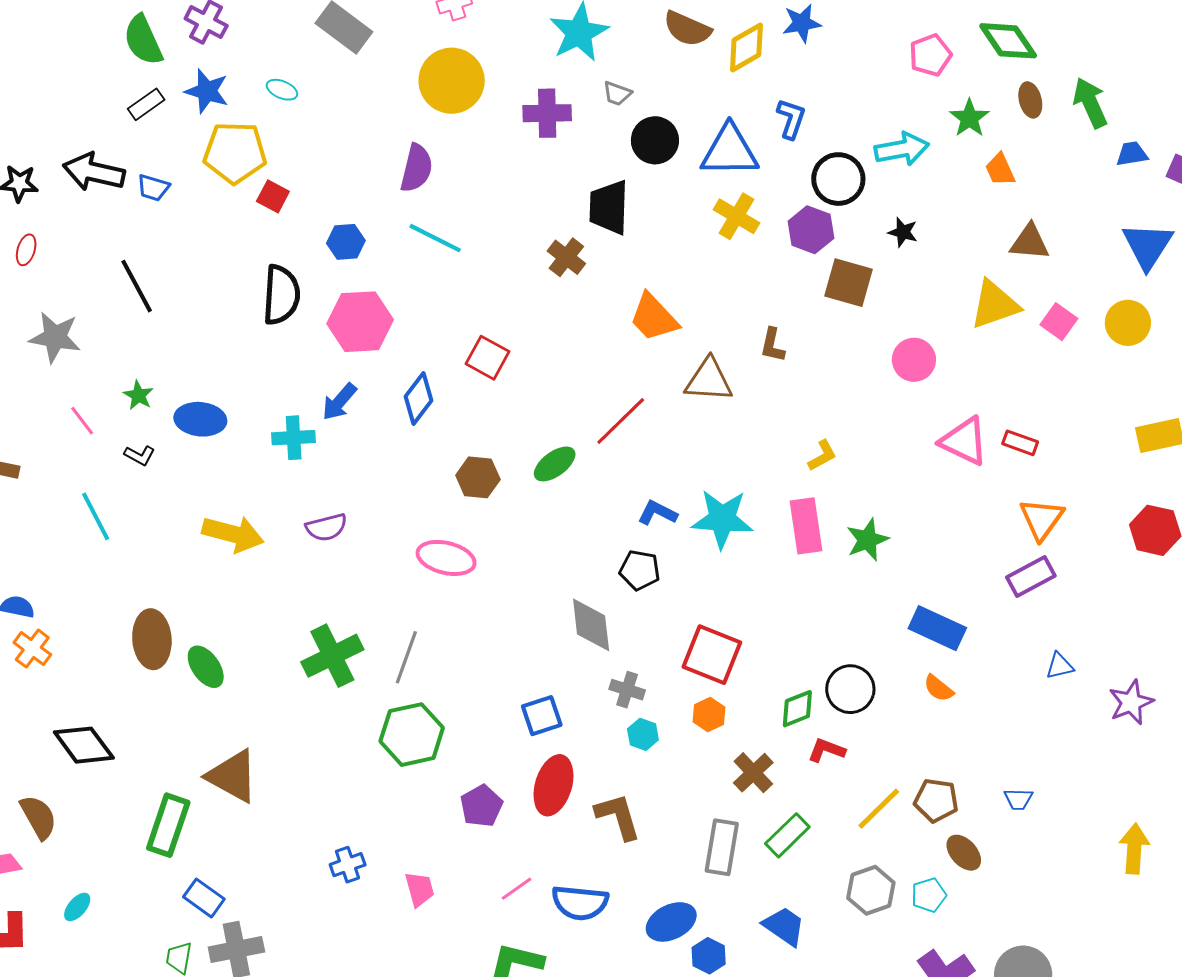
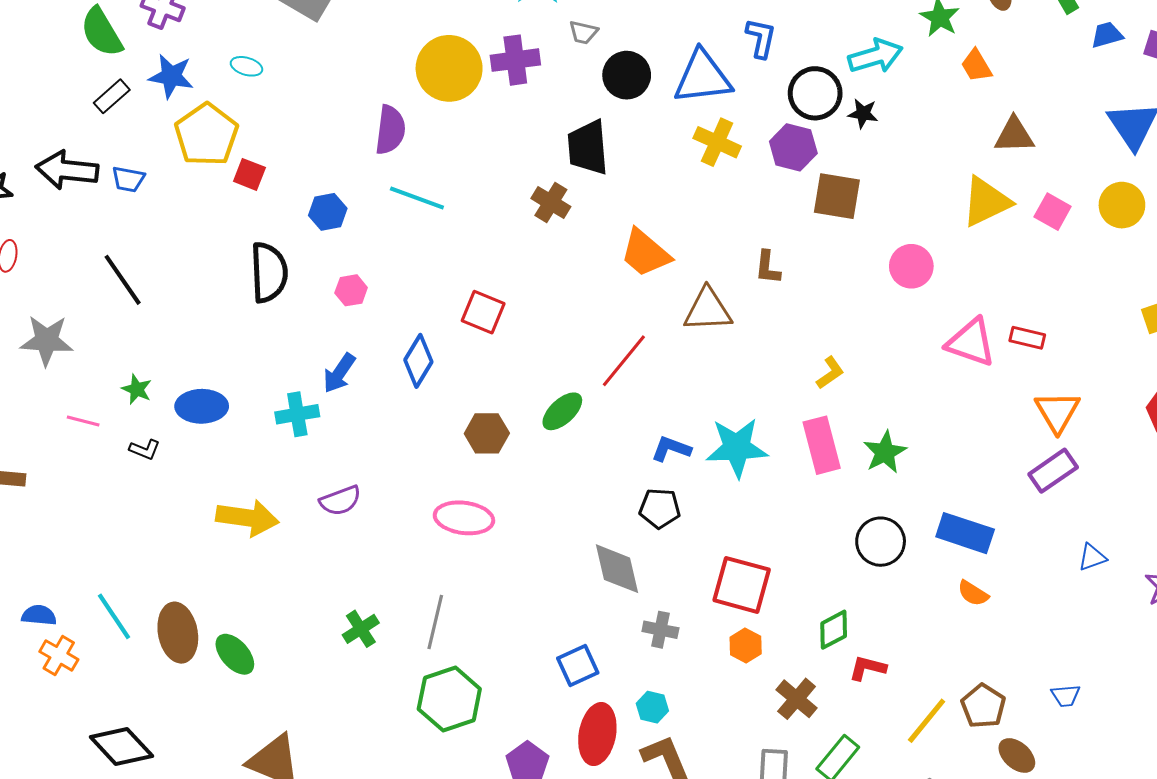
yellow circle: (452, 81) -> (449, 68), moved
yellow pentagon: (235, 153) -> (206, 135), turned -30
black star: (903, 232) -> (863, 113), moved
pink hexagon: (360, 322) -> (351, 290), size x0.5
pink line: (82, 421) -> (83, 421), turned -32
cyan line: (96, 516) -> (114, 616), moved
green cross: (332, 656) -> (361, 629), size x0.6
black circle: (850, 689) -> (881, 542), moved
cyan hexagon: (643, 734) -> (652, 707), moved
brown pentagon: (936, 800) -> (983, 706), turned 30

